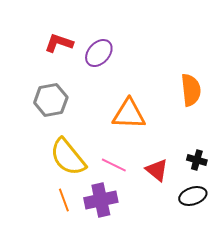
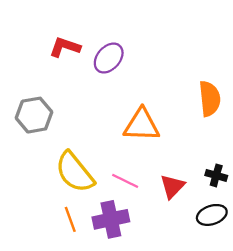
gray hexagon: (51, 100) -> (34, 115), moved
red triangle: (157, 170) -> (172, 186), turned 35

